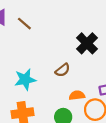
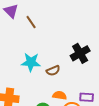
cyan star: (25, 80) -> (31, 62), moved

